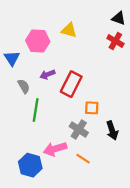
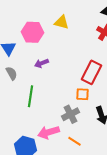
red rectangle: (71, 84) -> (92, 72), moved
gray semicircle: (24, 86) -> (12, 73), moved
gray cross: (79, 129) -> (70, 114), turned 30

